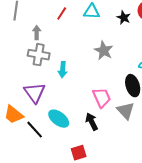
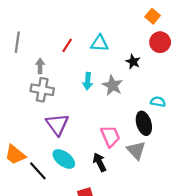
black star: (124, 18) -> (133, 62), moved
cyan arrow: (63, 70) -> (88, 81), moved
purple triangle: (35, 93) -> (57, 124), moved

